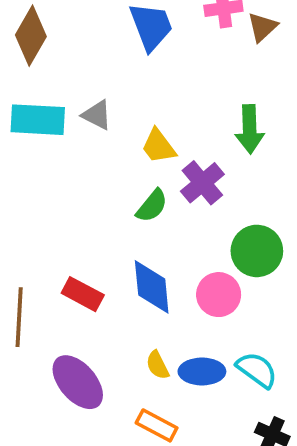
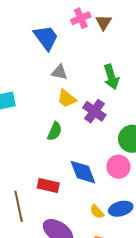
gray triangle: (97, 115) -> (59, 72), moved
green semicircle: (152, 206) -> (55, 131), moved

